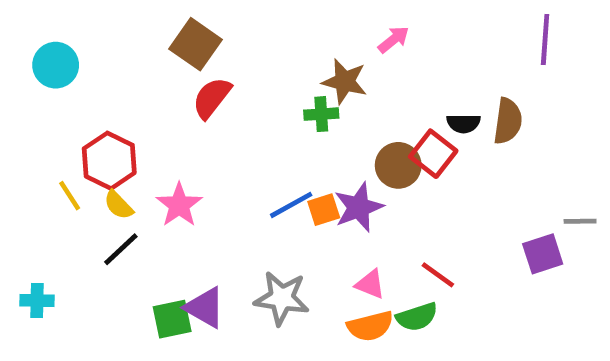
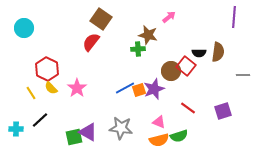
brown square: (195, 44) -> (101, 19), moved
yellow line: (70, 196) -> (31, 93), moved
gray line: (580, 221) -> (243, 75), moved
black line: (121, 249) -> (40, 120), moved
purple square: (543, 254) -> (223, 111), moved
red line: (438, 275) -> (188, 108), moved

